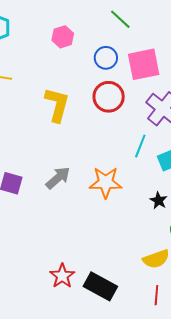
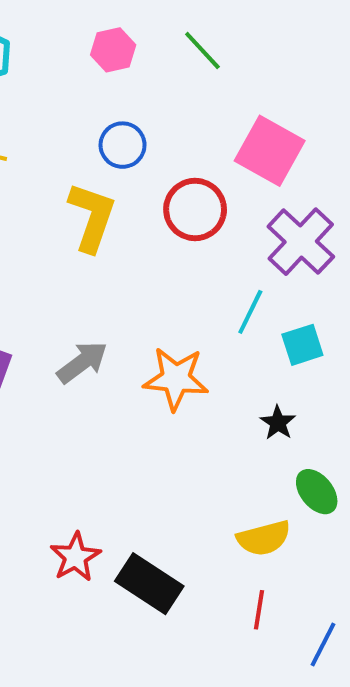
green line: (120, 19) -> (202, 50), moved
pink hexagon: (63, 37) -> (113, 50), moved
blue circle: (106, 58) -> (123, 145), moved
pink square: (144, 64) -> (270, 151), turned 36

